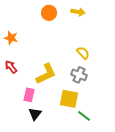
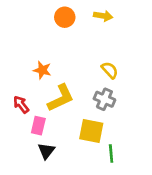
orange star: (11, 38) -> (42, 70), moved
red arrow: (11, 67) -> (21, 104), moved
green line: (84, 116) -> (111, 153), turned 48

